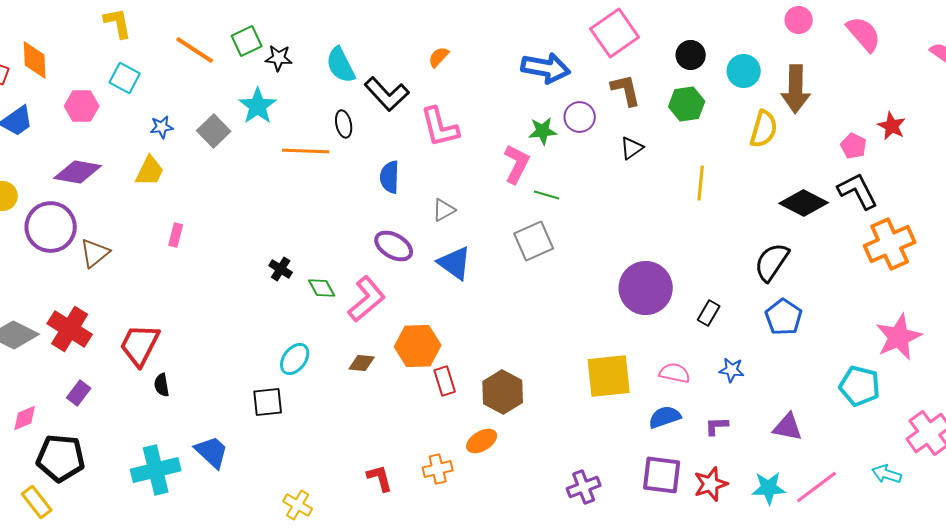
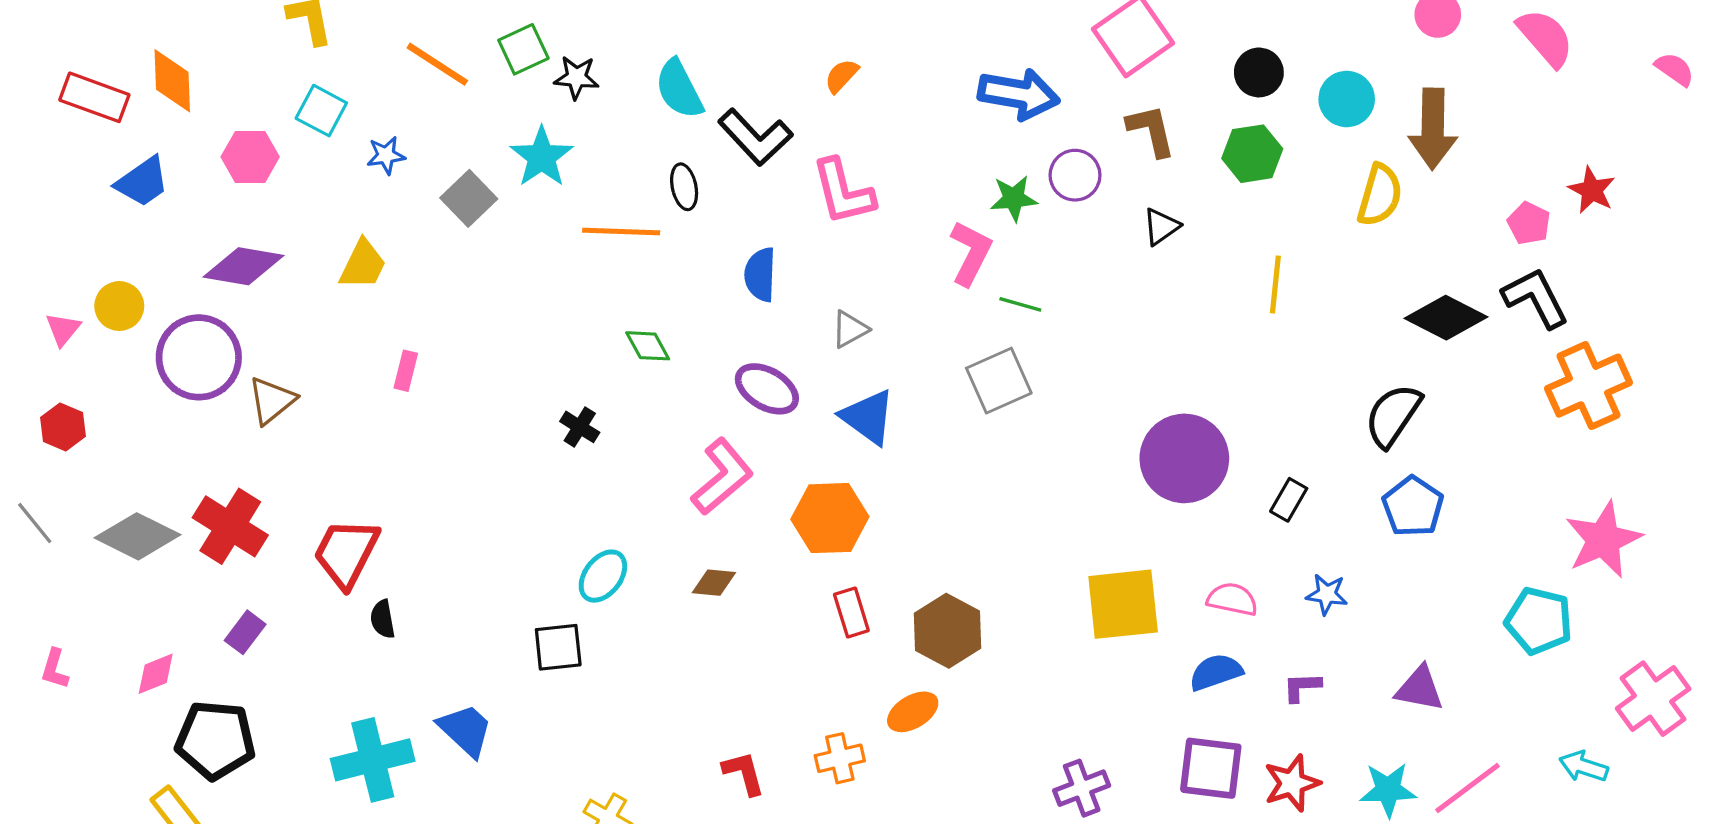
blue star: (162, 127) -> (386, 155), moved
green diamond: (322, 288) -> (648, 346), moved
orange hexagon: (418, 346) -> (830, 518), moved

